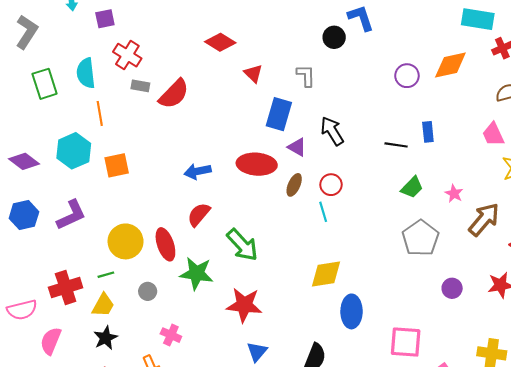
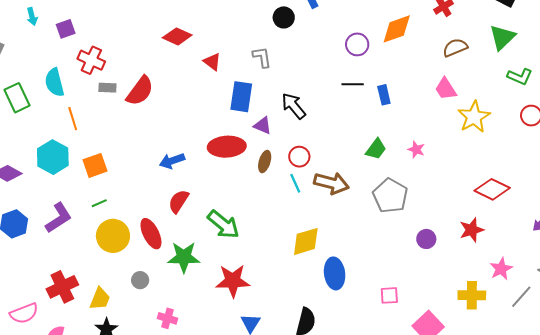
black line: (396, 145) -> (353, 84), moved
brown arrow: (484, 219) -> (331, 183), moved, turned 72
green line: (106, 275) -> (99, 203), moved
pink square: (406, 342) -> (389, 295), size x0.6

